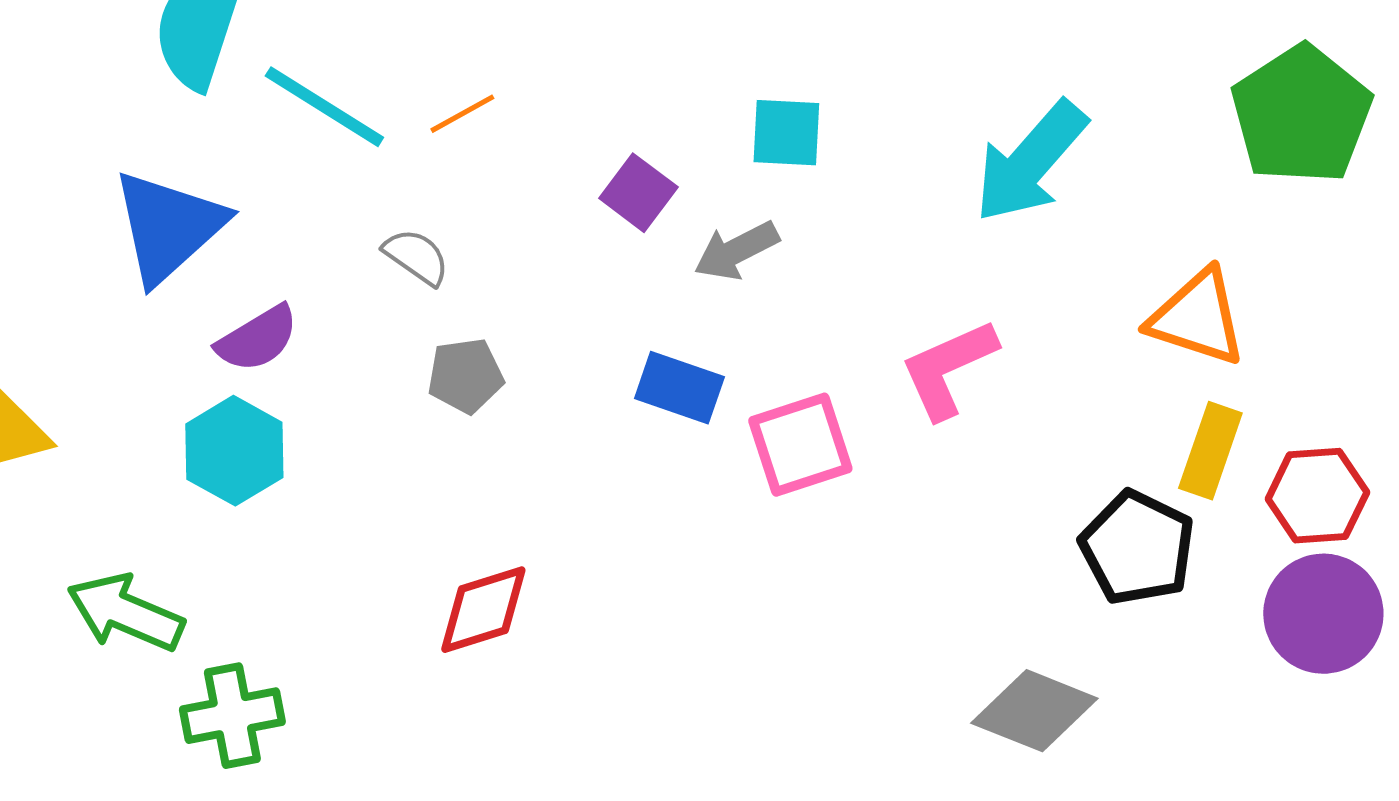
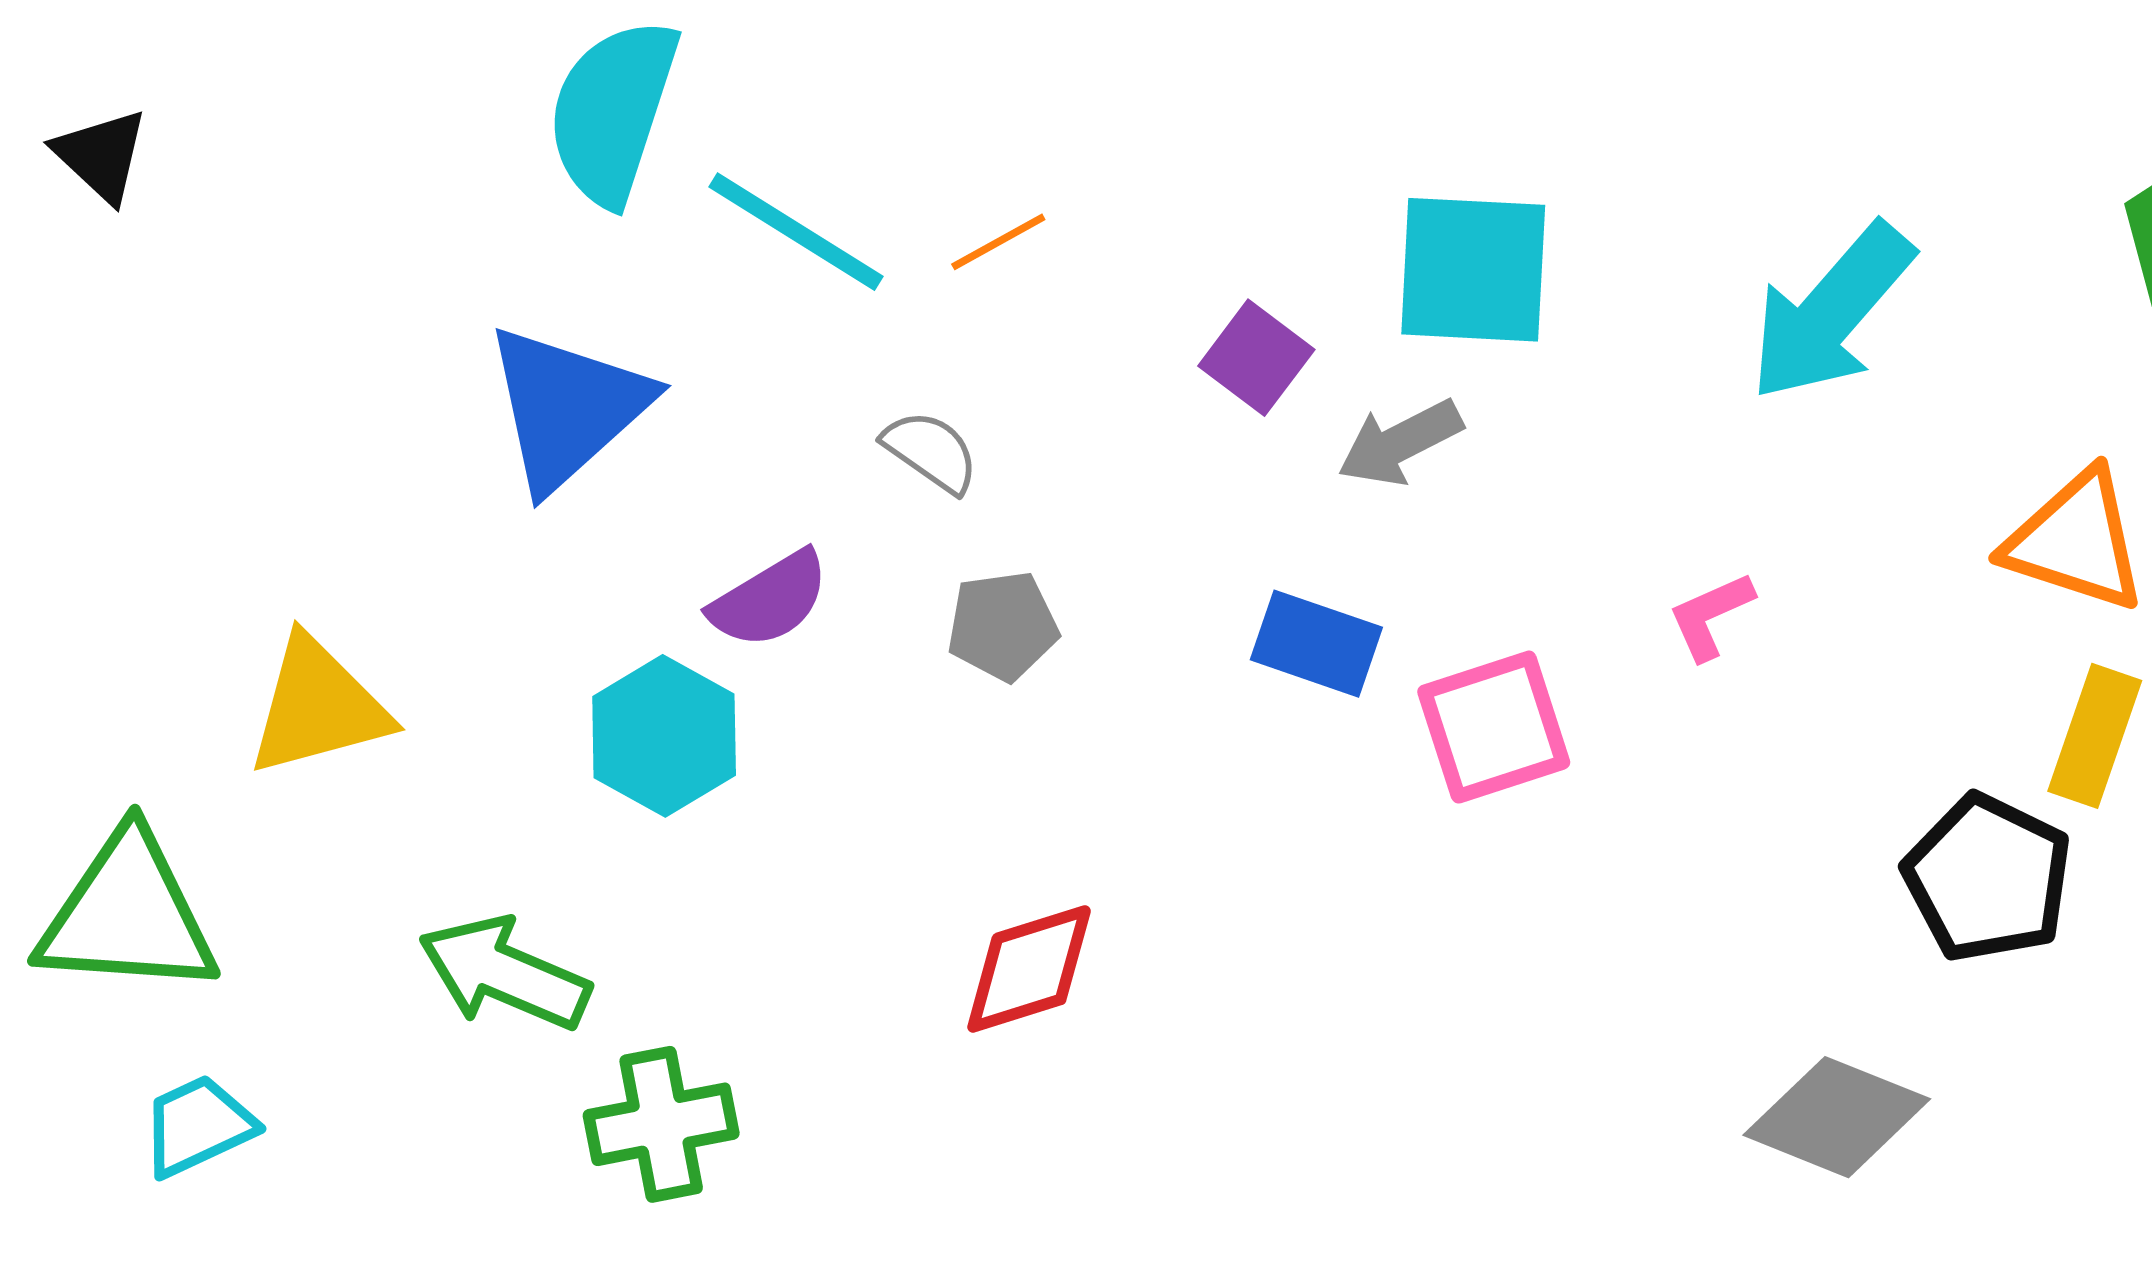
cyan square: (786, 133) -> (1473, 270), size x1.5
purple semicircle: (257, 339) -> (770, 600), moved
pink L-shape: (948, 369) -> (1711, 616), size x0.6

